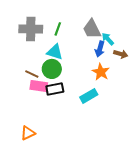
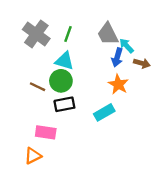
gray cross: (31, 29) -> (36, 34), turned 35
pink rectangle: (39, 86) -> (46, 132), moved

